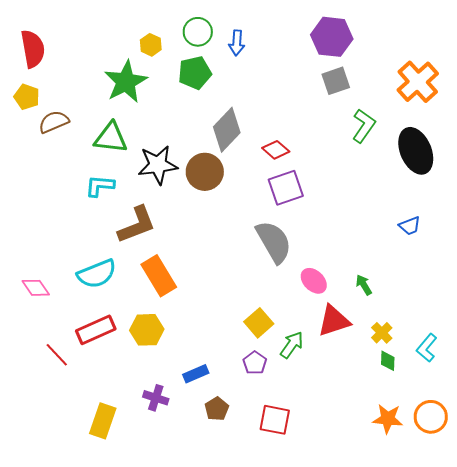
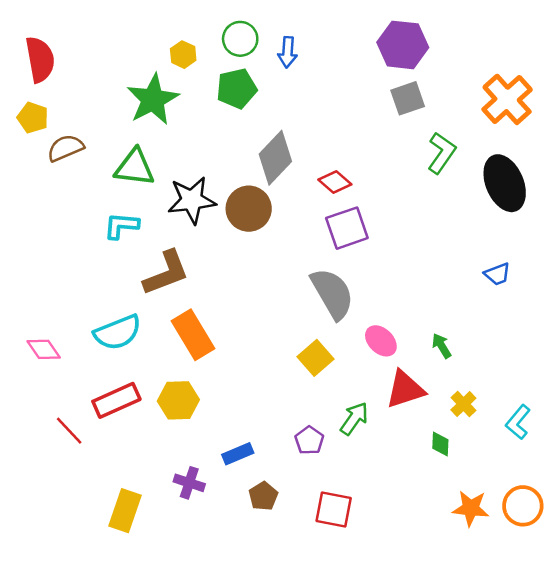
yellow square: (259, 323) -> (315, 358), moved
green diamond: (388, 361) -> (440, 444), moved

